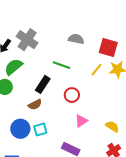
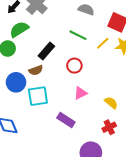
green line: (61, 65) -> (78, 35), moved
blue circle: (20, 129) -> (16, 82), moved
cyan square: (40, 129) -> (38, 96), size x1.5

